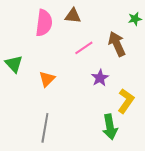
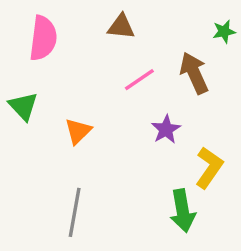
pink semicircle: (44, 23) -> (43, 38), moved

